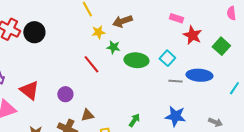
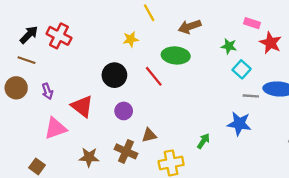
black circle: (34, 32) -> (114, 75), moved
yellow star: (98, 32) -> (131, 39), moved
green star: (113, 47) -> (229, 46), moved
green ellipse: (136, 60) -> (176, 55), moved
blue star: (175, 116) -> (239, 124), moved

